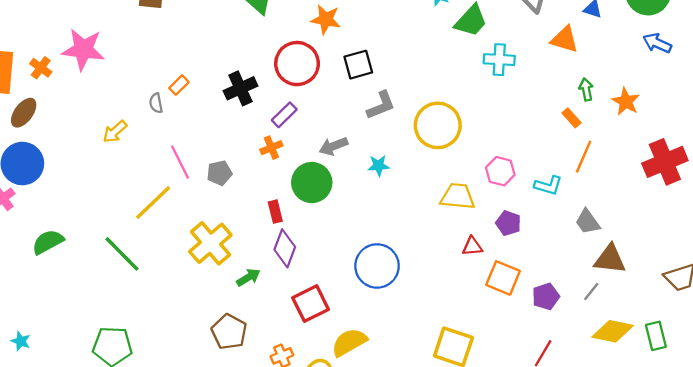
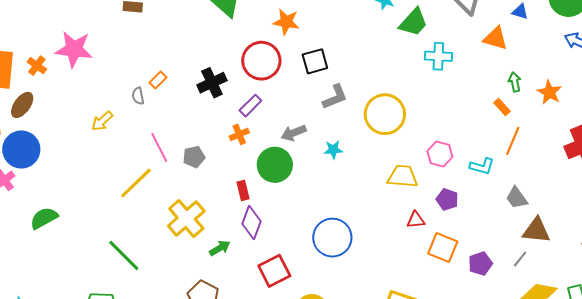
green line: (122, 254) -> (124, 255), moved

